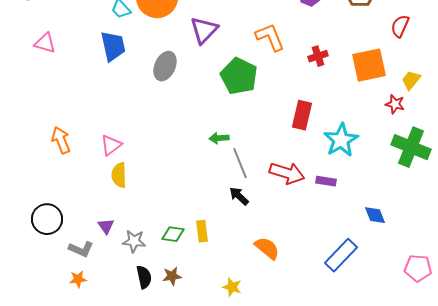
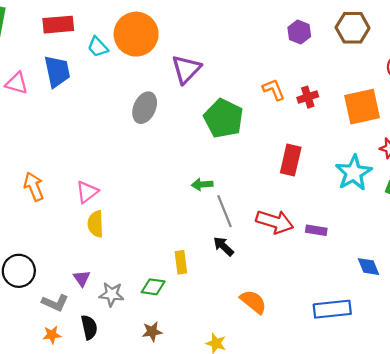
orange L-shape: (270, 37) -> (274, 90), moved, size x0.7
blue trapezoid: (113, 46) -> (57, 71), moved
cyan star: (341, 140) -> (354, 173), moved
yellow rectangle: (202, 231) -> (181, 262), moved
blue rectangle: (341, 255) -> (332, 309), turned 40
black semicircle: (144, 277) -> (89, 327), moved

